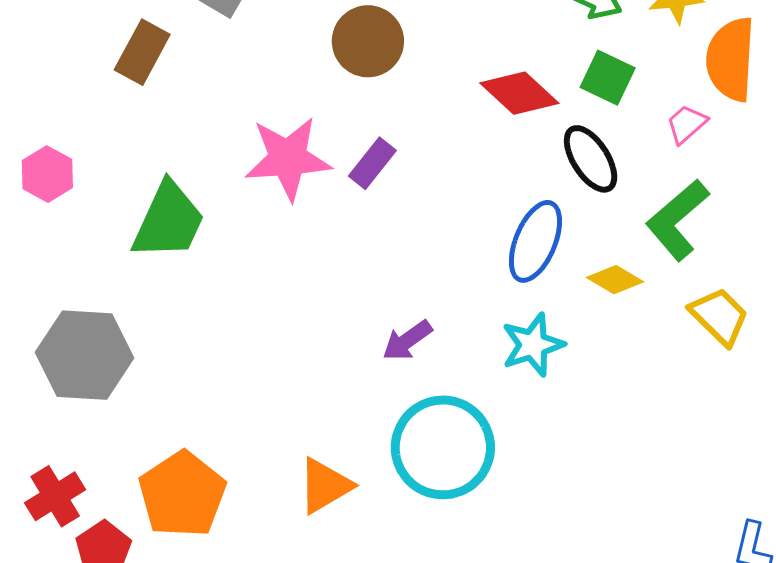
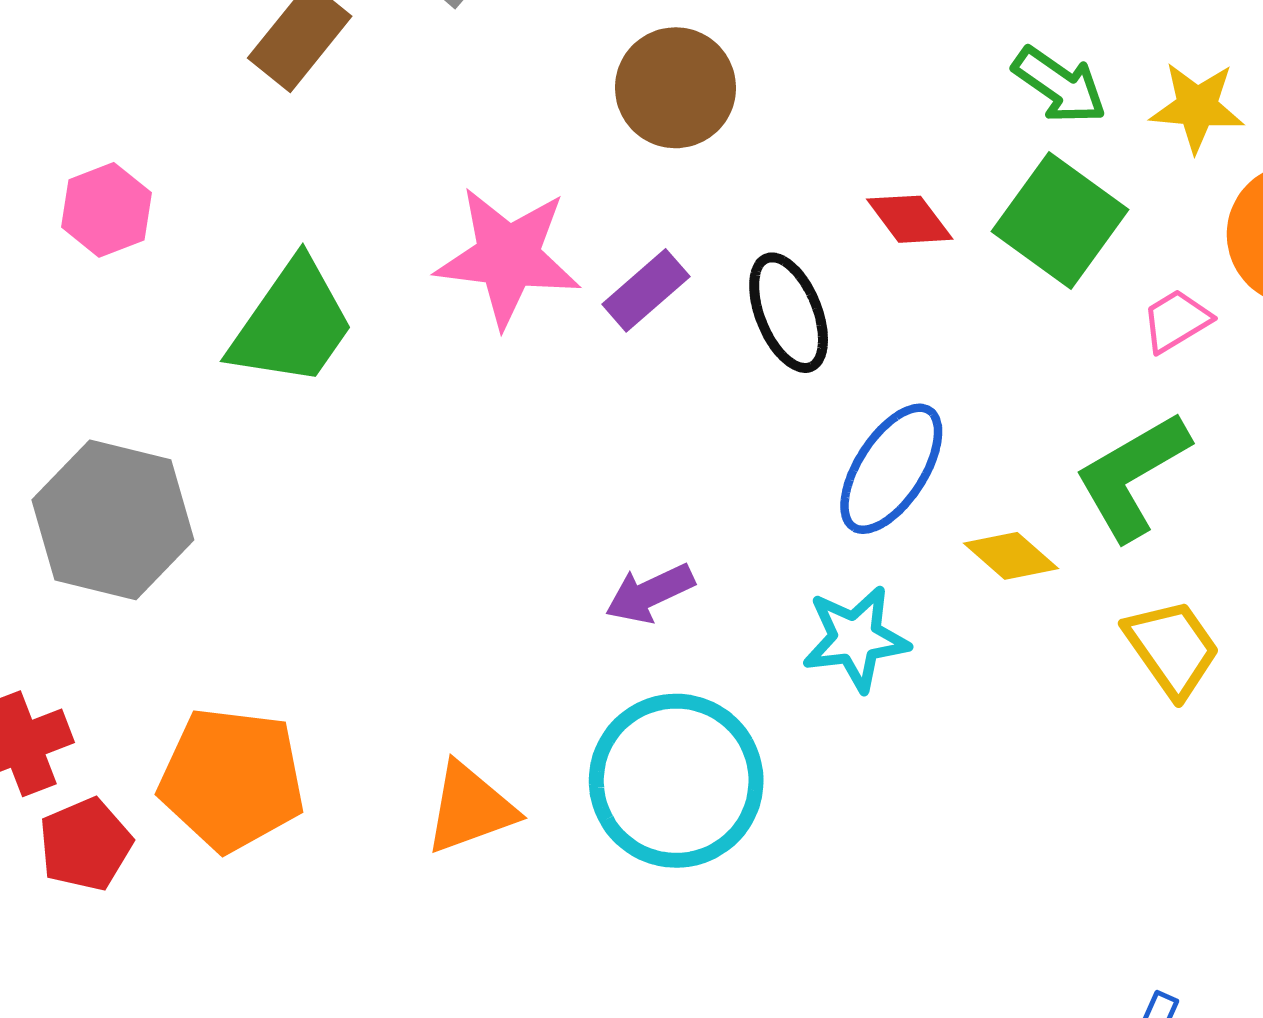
green square: (608, 78) -> (1060, 220), size x1.4
red diamond: (519, 93) -> (910, 219), size x0.7
black ellipse: (591, 159) -> (789, 313), moved
orange pentagon: (182, 494) -> (232, 779), turned 30

